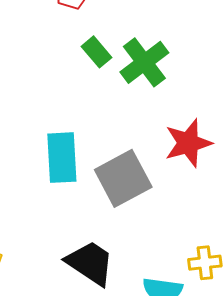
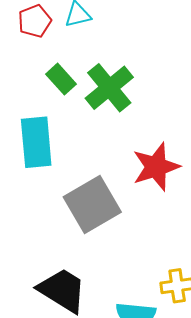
cyan rectangle: (62, 158) -> (36, 142), moved

